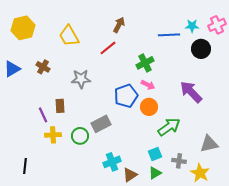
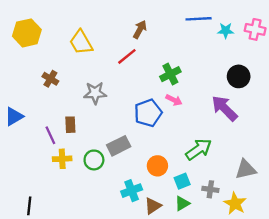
pink cross: (217, 25) -> (255, 29), turned 36
blue line: (169, 35) -> (199, 19), moved
black circle: (201, 49) -> (239, 76), moved
blue triangle: (12, 69) -> (14, 116), moved
orange circle: (149, 107) -> (157, 166), moved
black line: (25, 166) -> (29, 206), moved

